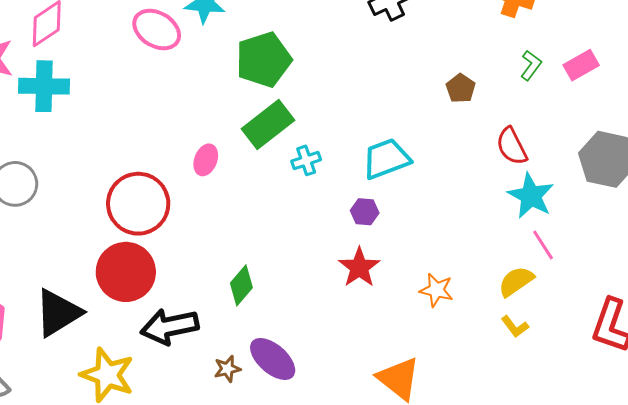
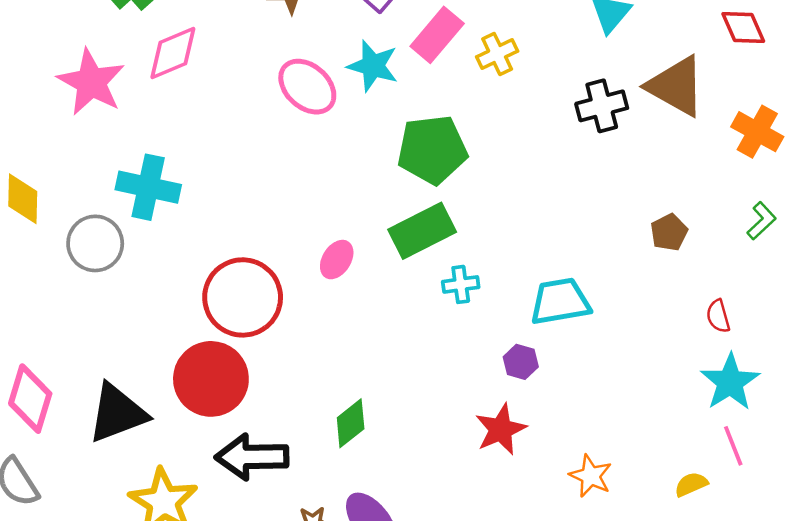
cyan cross: (44, 86) -> (148, 187), moved
red semicircle: (512, 146) -> (718, 316), size x0.7
yellow semicircle: (516, 281) -> (691, 484), size x0.7

